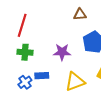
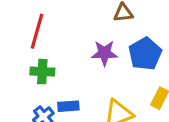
purple star: (62, 52) -> (104, 53), moved

